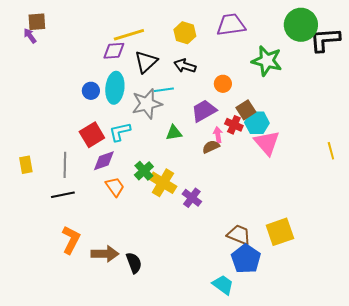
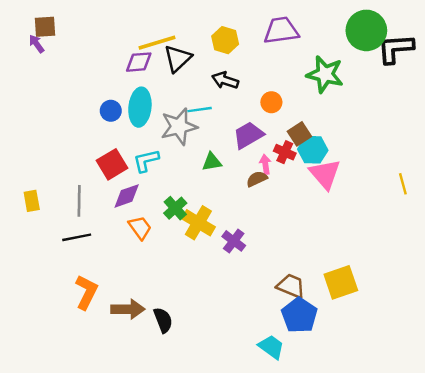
black triangle: (146, 62) -> (178, 58), moved

